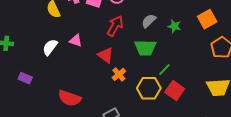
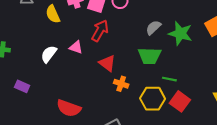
red arrow: (115, 26) -> (100, 31), moved
green star: (174, 26) -> (180, 33), size x1.6
green line: (164, 70) -> (169, 79), turned 56
orange cross: (119, 74) -> (121, 84), turned -32

